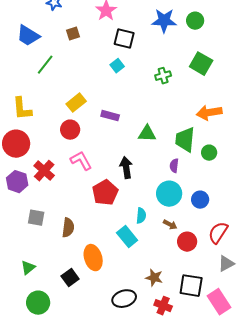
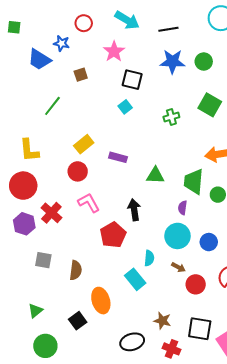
blue trapezoid: (28, 36) -> (39, 59), moved

